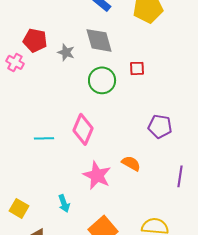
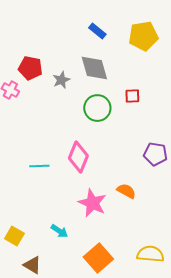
gray star: (66, 52) -> (61, 80), turned 30
cyan arrow: (64, 203) -> (59, 231), turned -36

